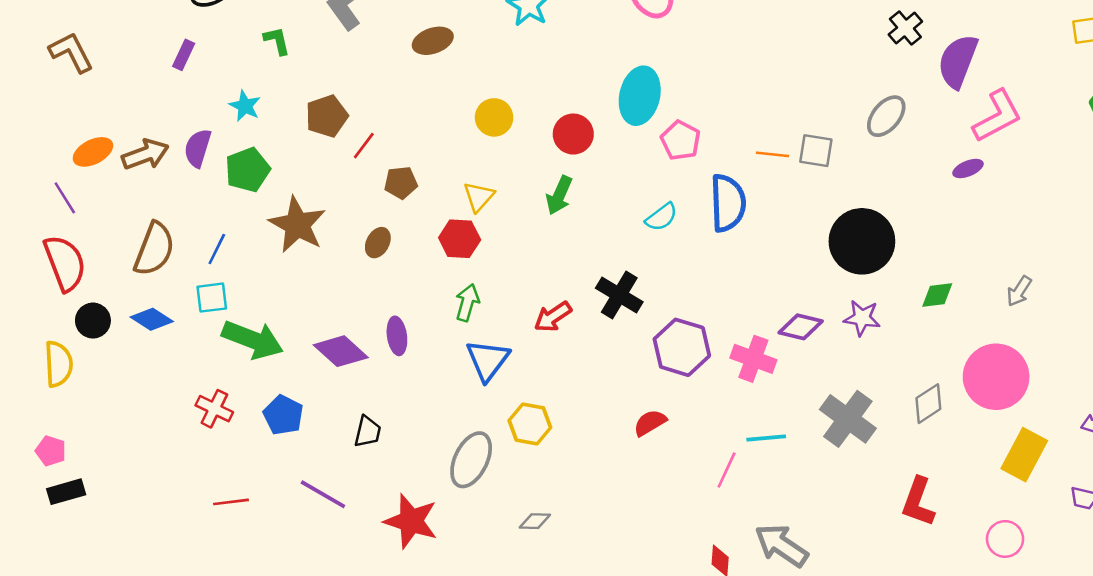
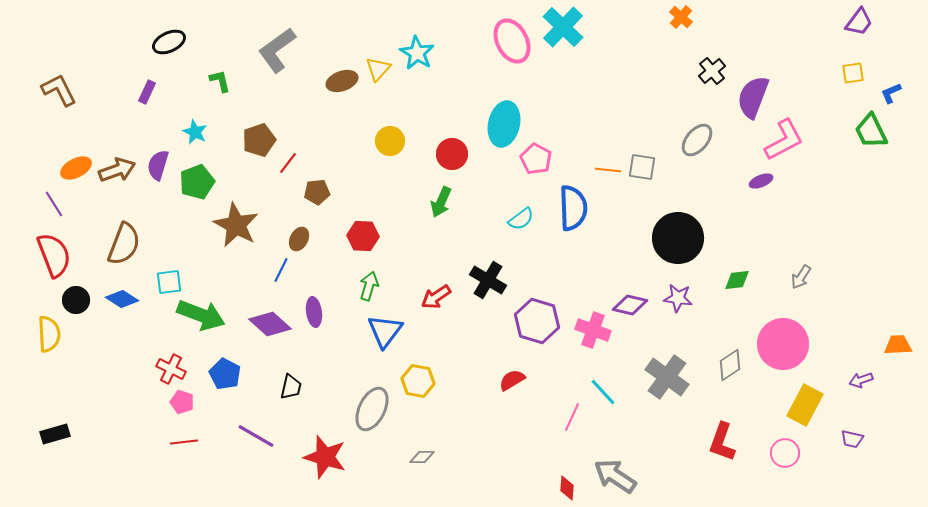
yellow triangle: (479, 197) -> (378, 69), moved
blue line: (217, 249) -> (281, 270), moved
cyan line: (766, 438) -> (603, 392), turned 52
pink pentagon: (51, 451) -> (182, 402), moved
pink circle: (1005, 539) -> (785, 453), moved

